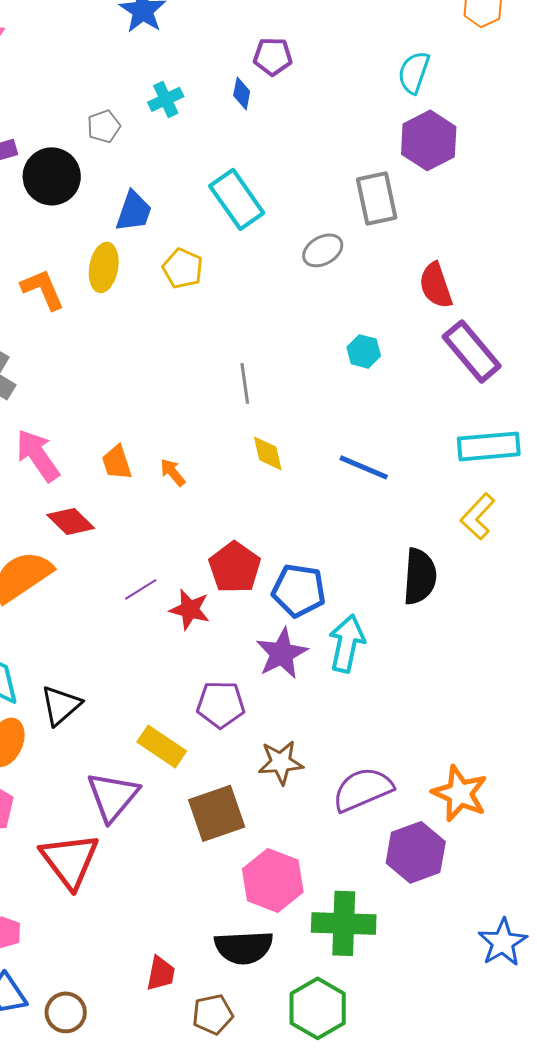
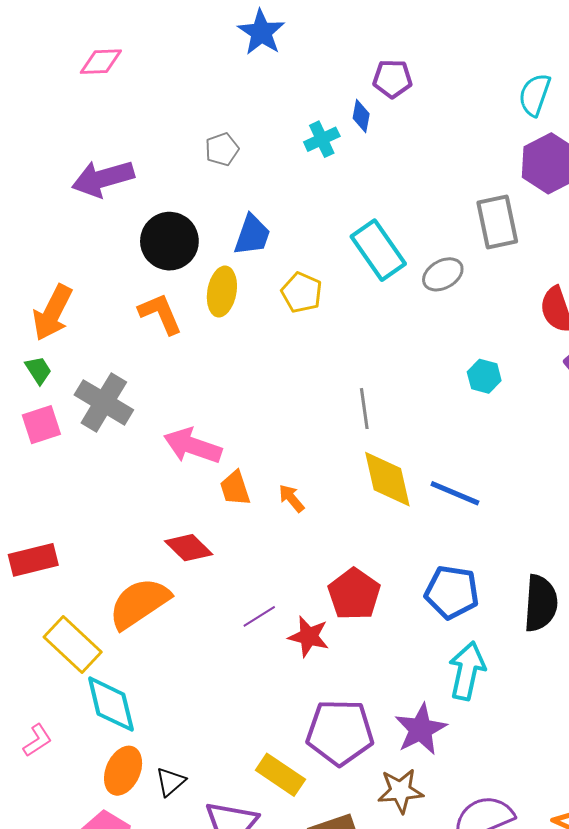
cyan cross: (166, 99) -> (322, 139), moved
black circle: (52, 176) -> (169, 241), moved
cyan rectangle: (237, 199) -> (378, 250), moved
yellow diamond: (268, 453) -> (387, 479), size x1.6
pink arrow: (38, 455) -> (193, 446), moved, turned -36
blue line: (364, 467) -> (455, 493), moved
blue pentagon: (299, 590) -> (452, 592), moved
purple star: (282, 653) -> (421, 729), moved
purple pentagon: (221, 704) -> (340, 732), size x1.4
black triangle: (61, 705) -> (170, 782), moved, size x0.7

